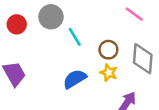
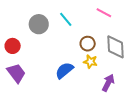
red circle: (17, 24) -> (13, 46), moved
cyan line: (75, 37) -> (66, 19), moved

